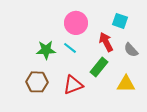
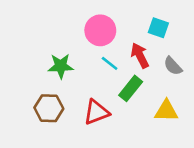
cyan line: (70, 48) -> (110, 63), moved

